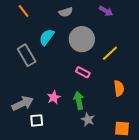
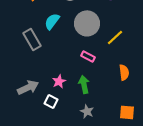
gray star: (88, 119) -> (87, 111), moved
white square: (37, 120) -> (51, 101), moved, turned 32

